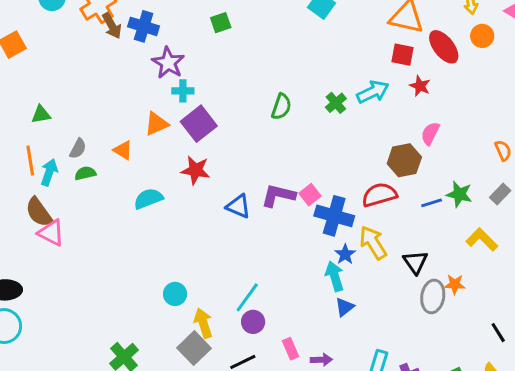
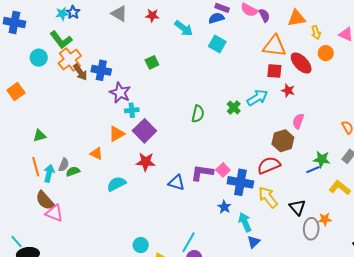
gray semicircle: (78, 149) -> (64, 165), moved
blue line: (432, 203) -> (313, 170), moved
blue star: (345, 254) -> (224, 207), moved

